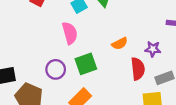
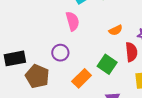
green square: (86, 64) -> (107, 64), moved, turned -36

